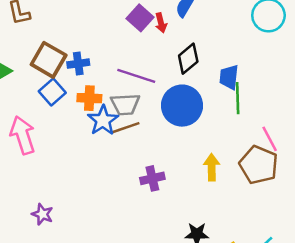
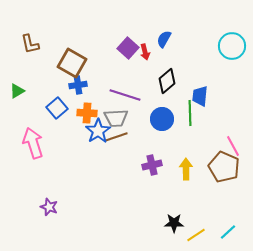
brown square: (49, 60) -> (72, 63), moved
green line: (238, 98) -> (190, 113), moved
blue circle: (182, 106) -> (162, 119), size x0.7
purple cross: (152, 178) -> (152, 165), moved

